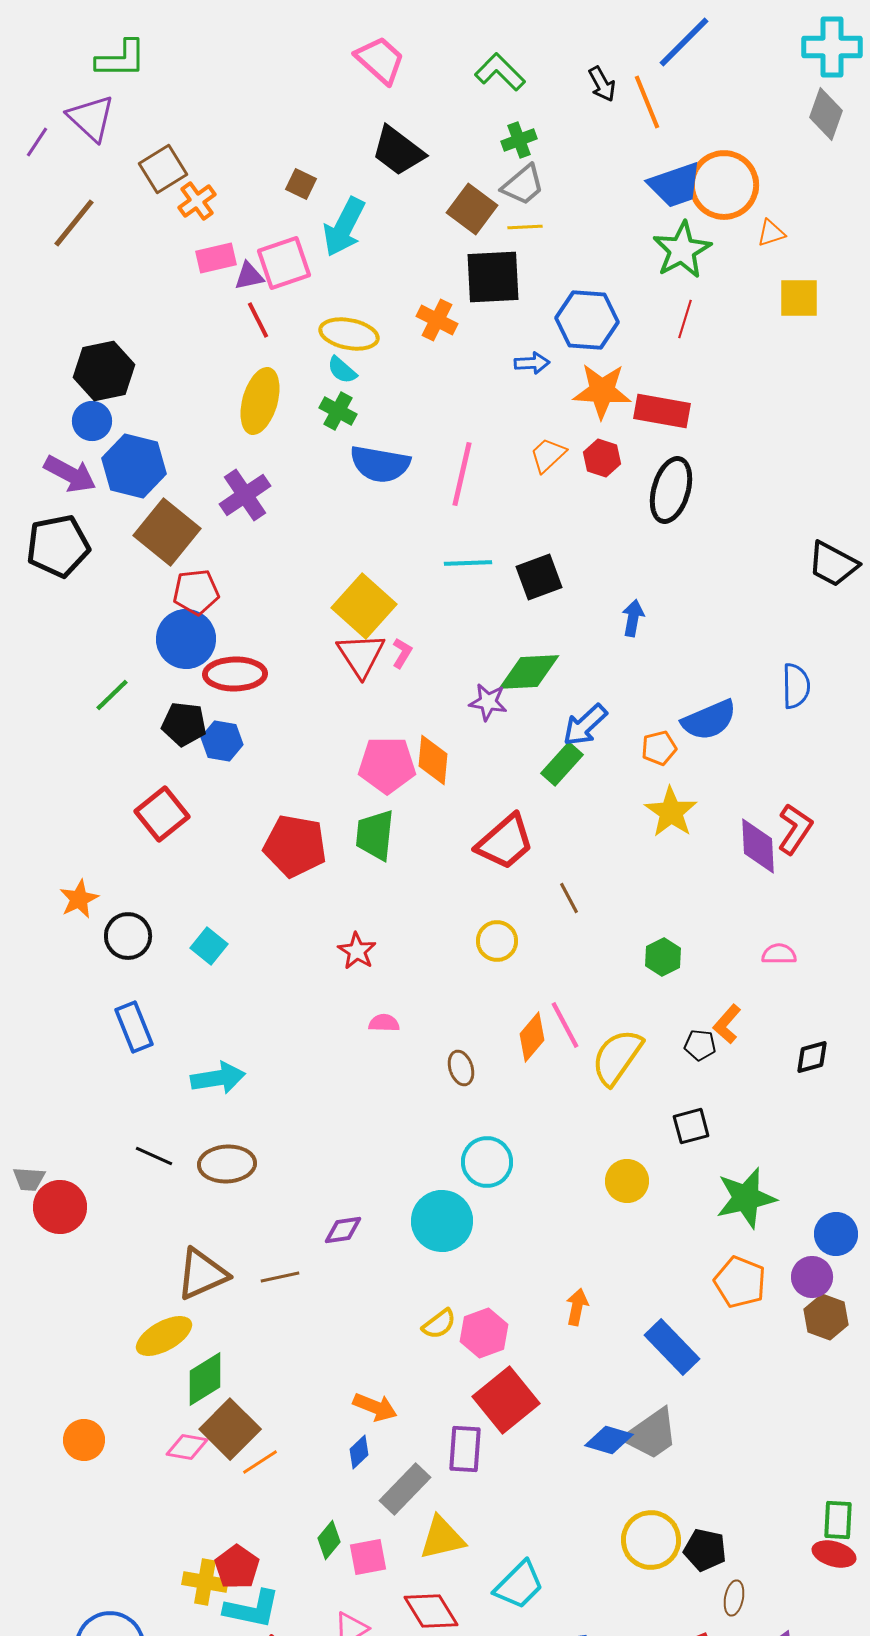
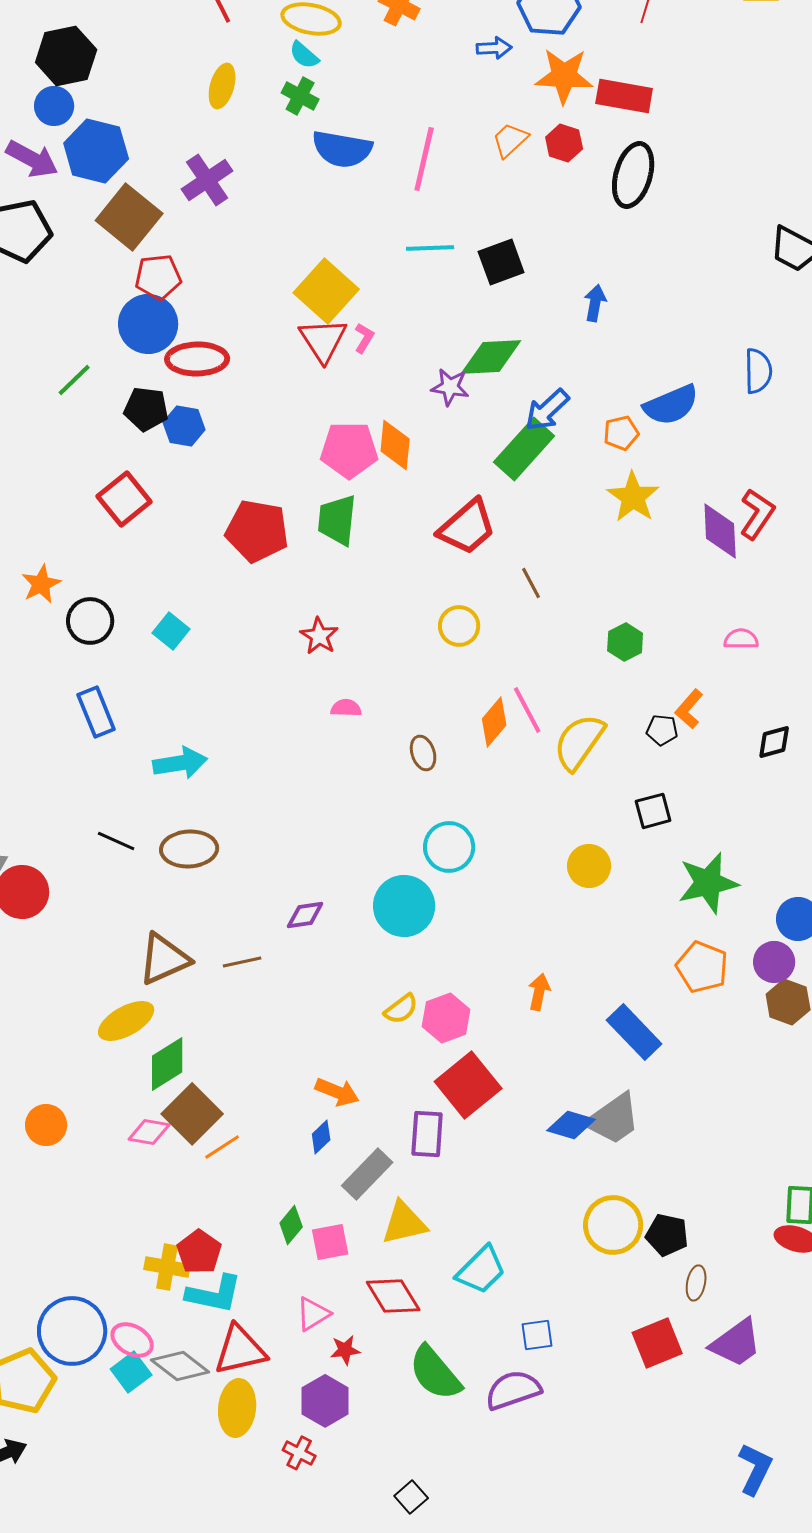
yellow ellipse: (260, 401) -> (222, 86), size x0.7
green rectangle: (562, 764) -> (524, 449), size x1.4

